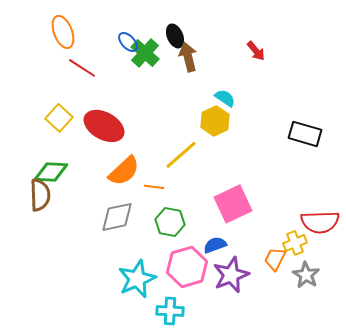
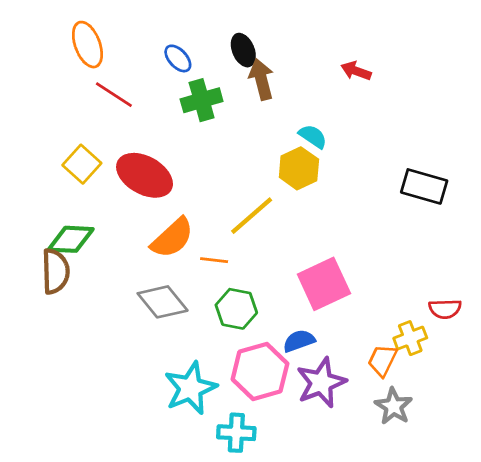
red arrow: (256, 51) -> (356, 71), turned 150
green cross: (145, 53) -> (202, 100), moved, turned 32
gray diamond: (117, 217) -> (163, 302), turned 63
red semicircle: (320, 222) -> (445, 309), size x0.6
gray star: (306, 275) -> (394, 406), moved

